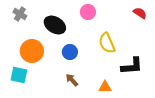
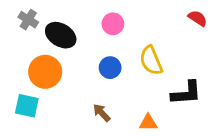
pink circle: (88, 12) -> (113, 24), moved
black ellipse: (55, 25) -> (61, 35), moved
blue circle: (70, 52) -> (110, 68), moved

